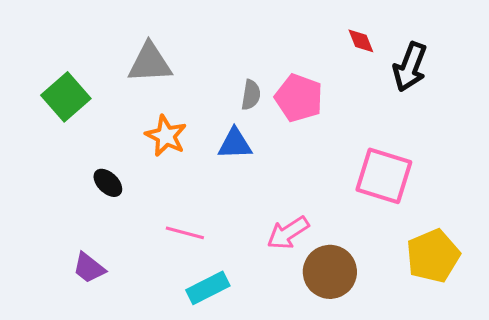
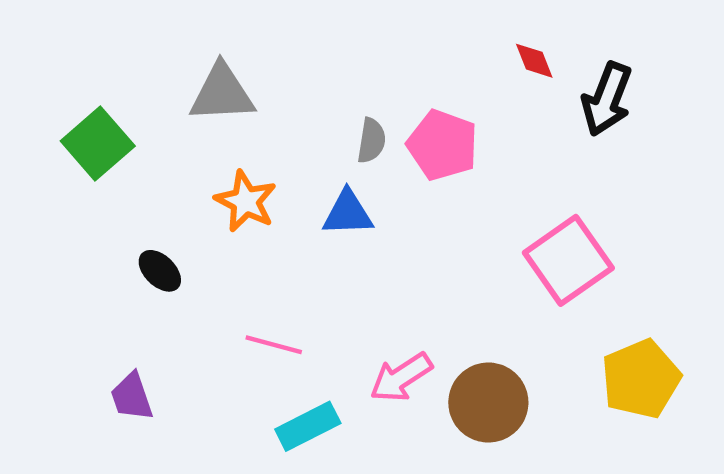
pink square: (384, 176) -> (568, 260), turned 38
pink arrow: (288, 233) -> (401, 377), moved
purple trapezoid: (89, 268) -> (132, 397), turned 33

